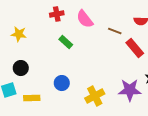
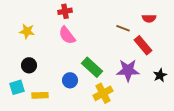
pink semicircle: (85, 19) -> (67, 35), moved
green rectangle: (66, 42) -> (92, 67), moved, size x1.5
purple star: (130, 90) -> (128, 70), moved

